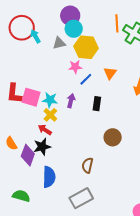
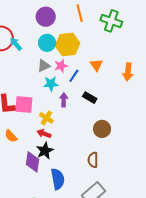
orange line: (117, 23) -> (80, 13), moved
cyan circle: (74, 29) -> (47, 43), moved
gray triangle: (59, 43) -> (44, 66), moved
cyan star: (50, 100) -> (51, 84), moved
black rectangle: (97, 104) -> (90, 98), turned -56
brown circle: (113, 137) -> (102, 129), moved
orange semicircle: (11, 143) -> (11, 136), moved

